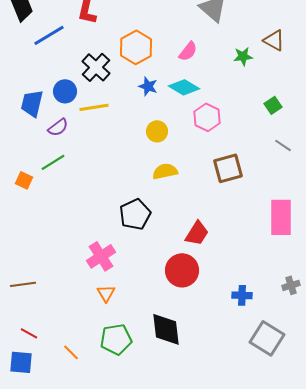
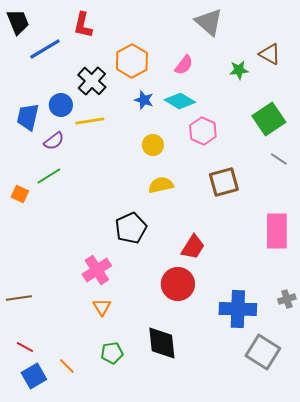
green square: (273, 105) -> (269, 119), size x1.8
blue cross: (242, 295) -> (238, 309), size x1.8
green pentagon: (116, 339) -> (112, 353), size x0.7
blue square: (21, 362) -> (34, 376), moved, turned -35

